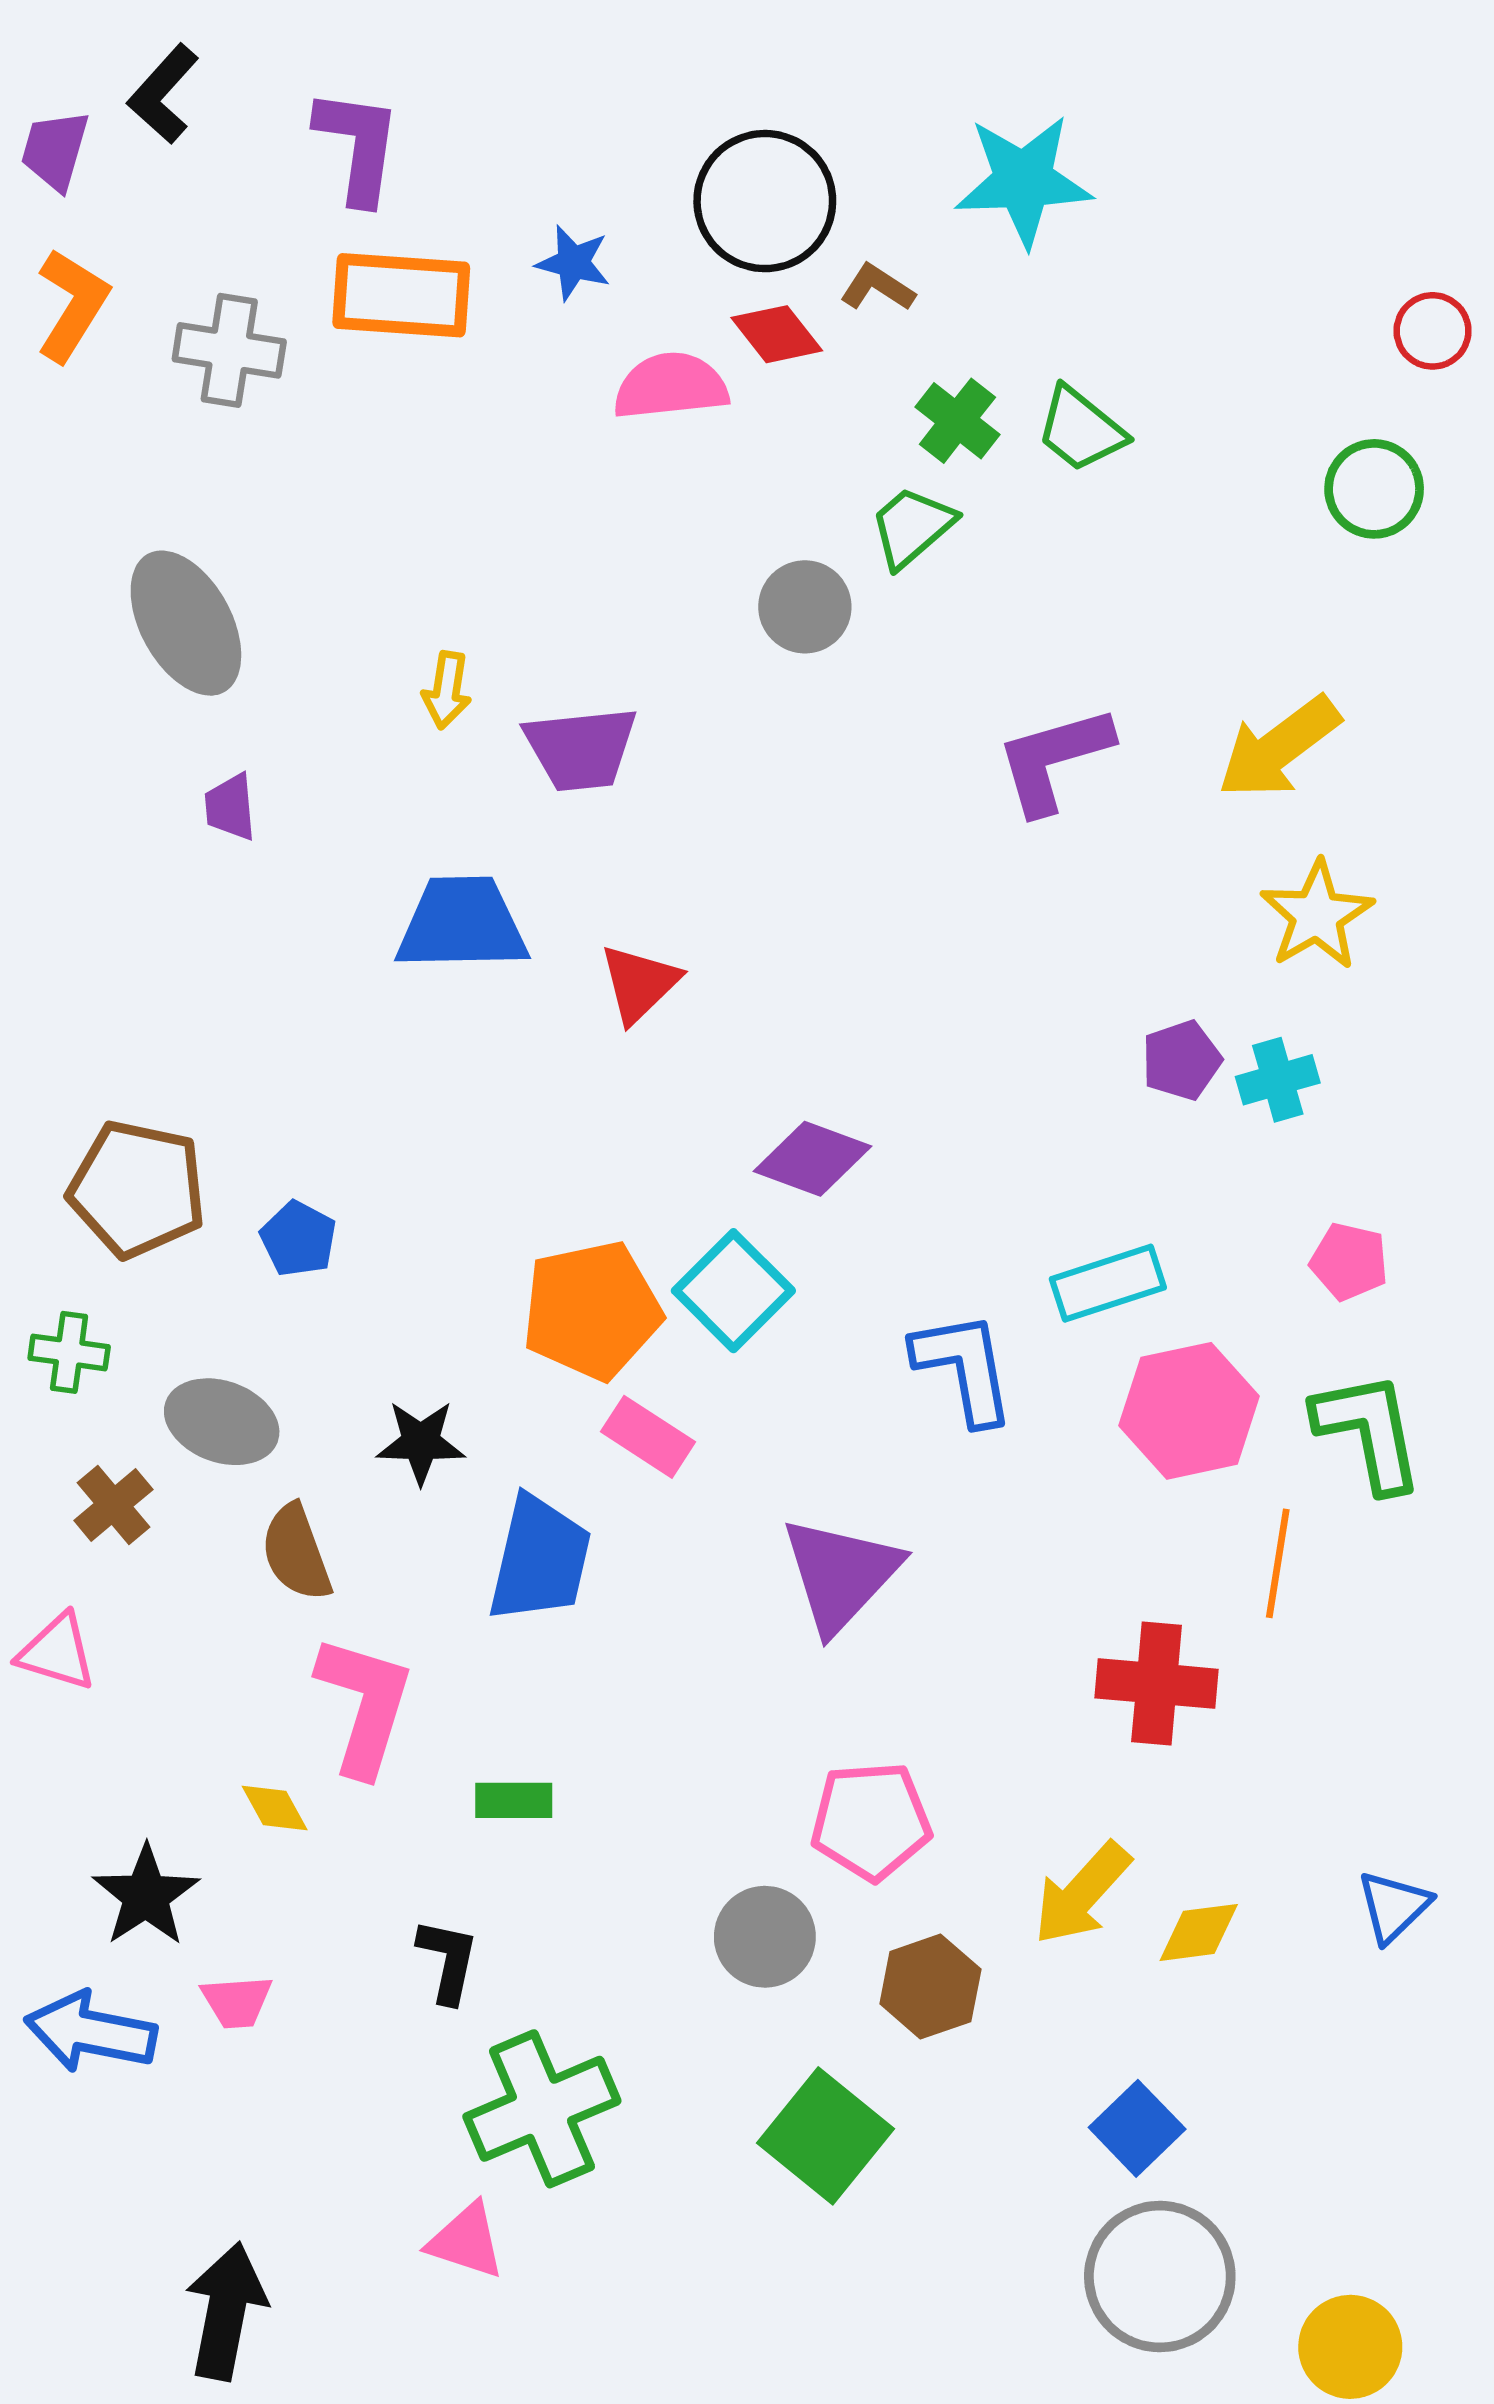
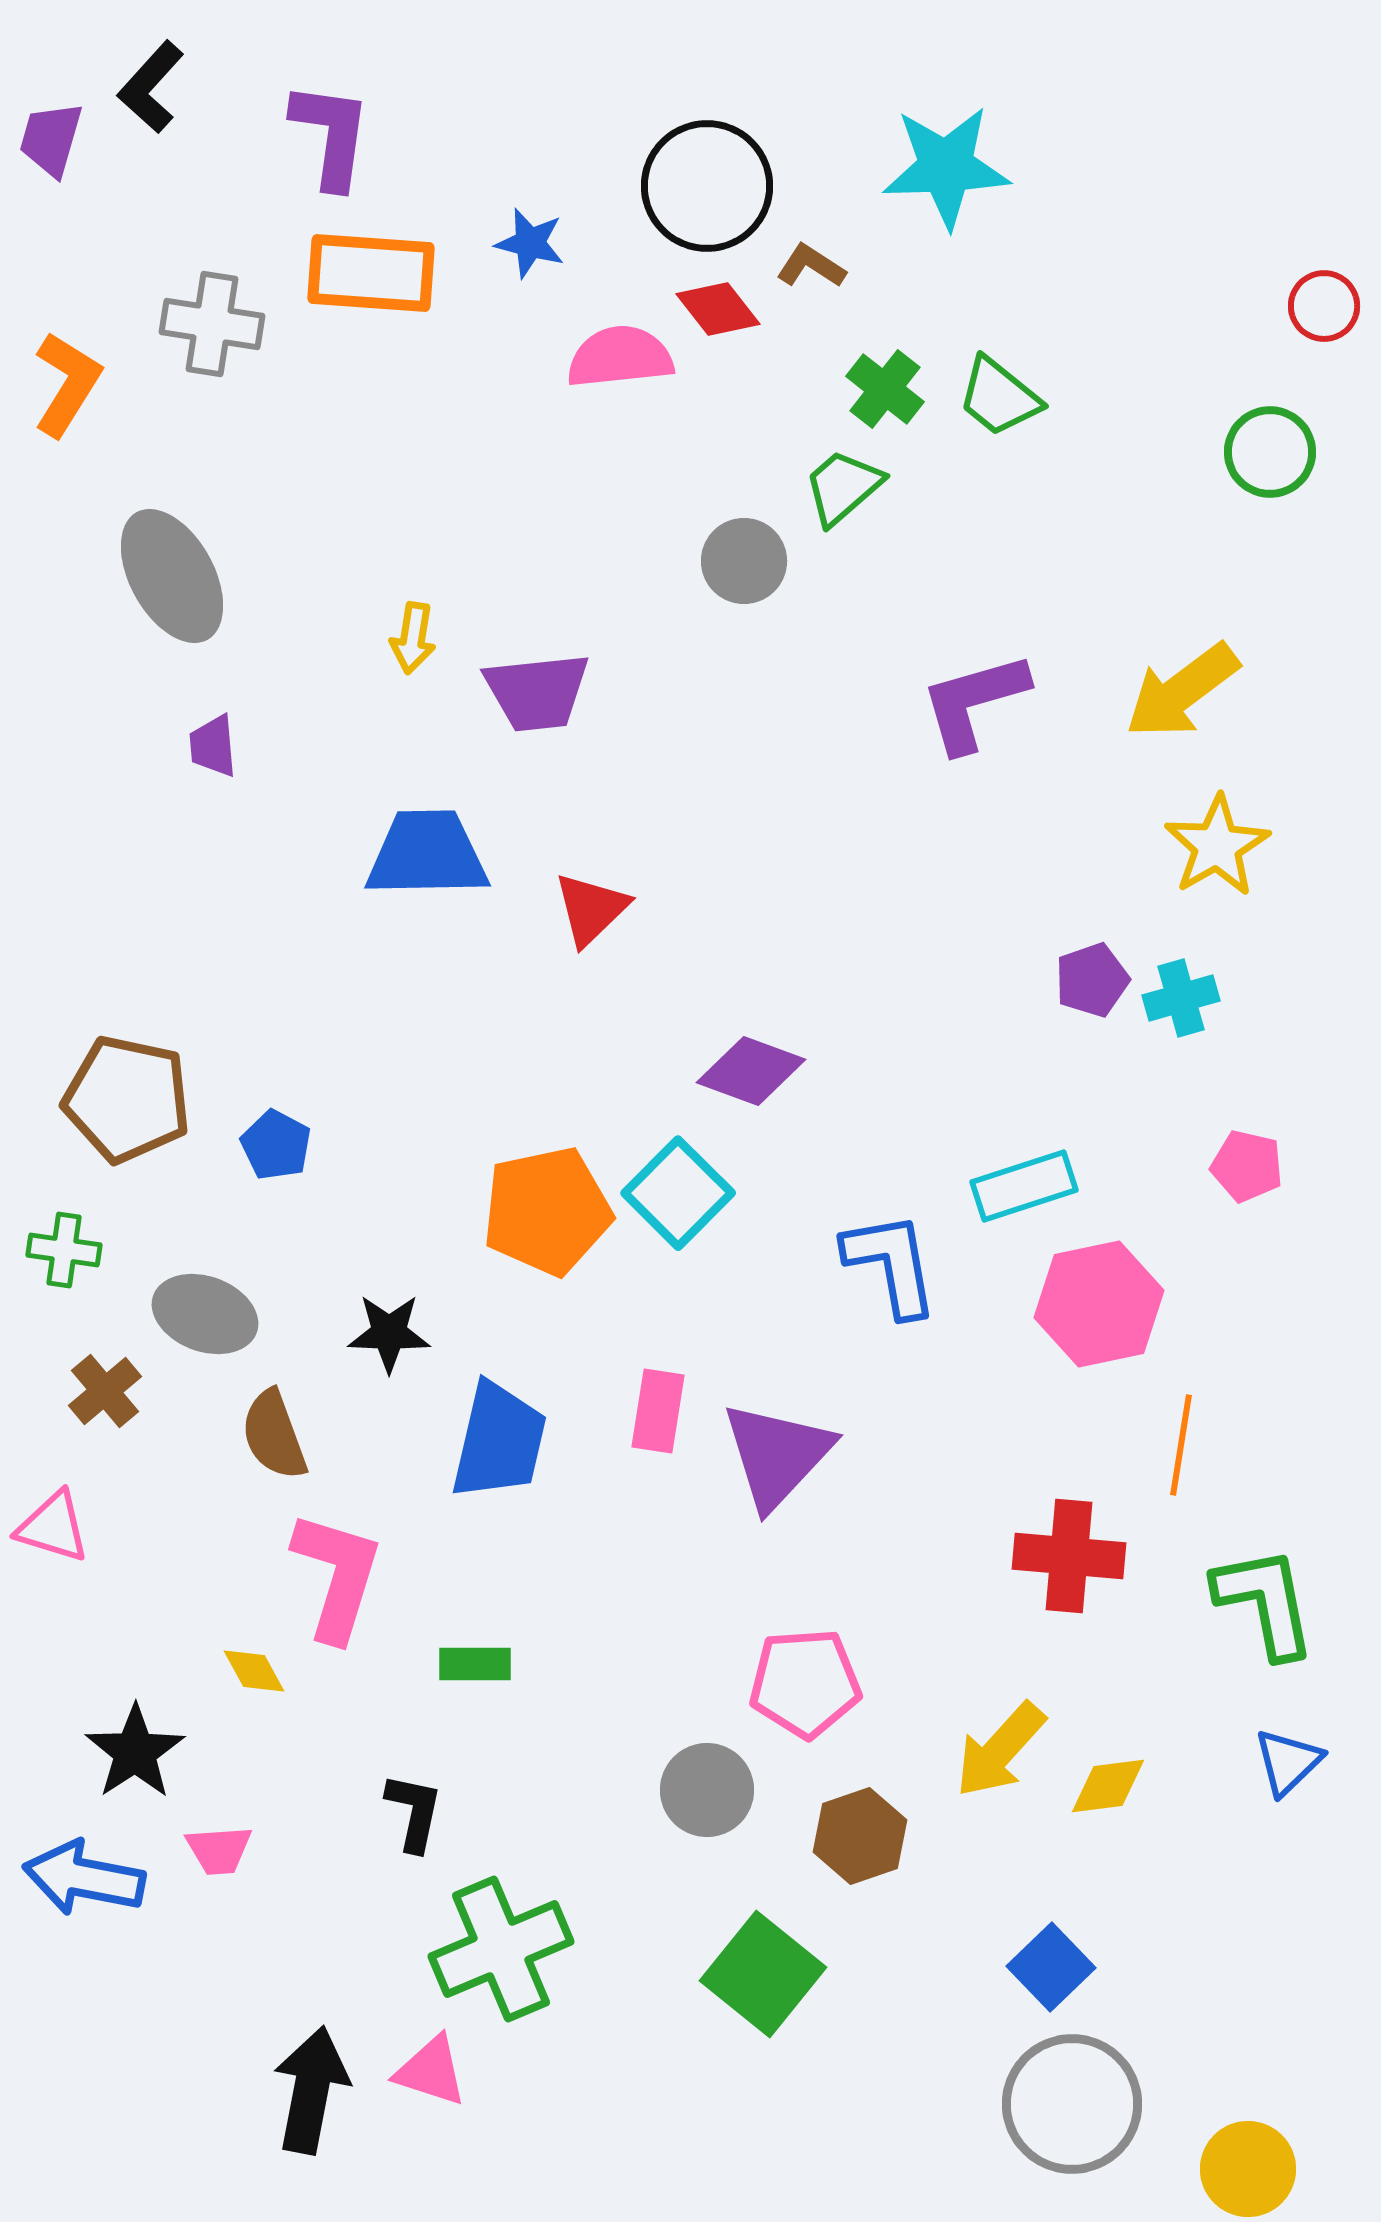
orange L-shape: (72, 305) -> (67, 384), moved
green L-shape: (1369, 1431) -> (1265, 1602), moved
pink rectangle: (648, 1437) -> (658, 1411), moved, turned 66
black arrow: (226, 2311) -> (311, 2090), moved

